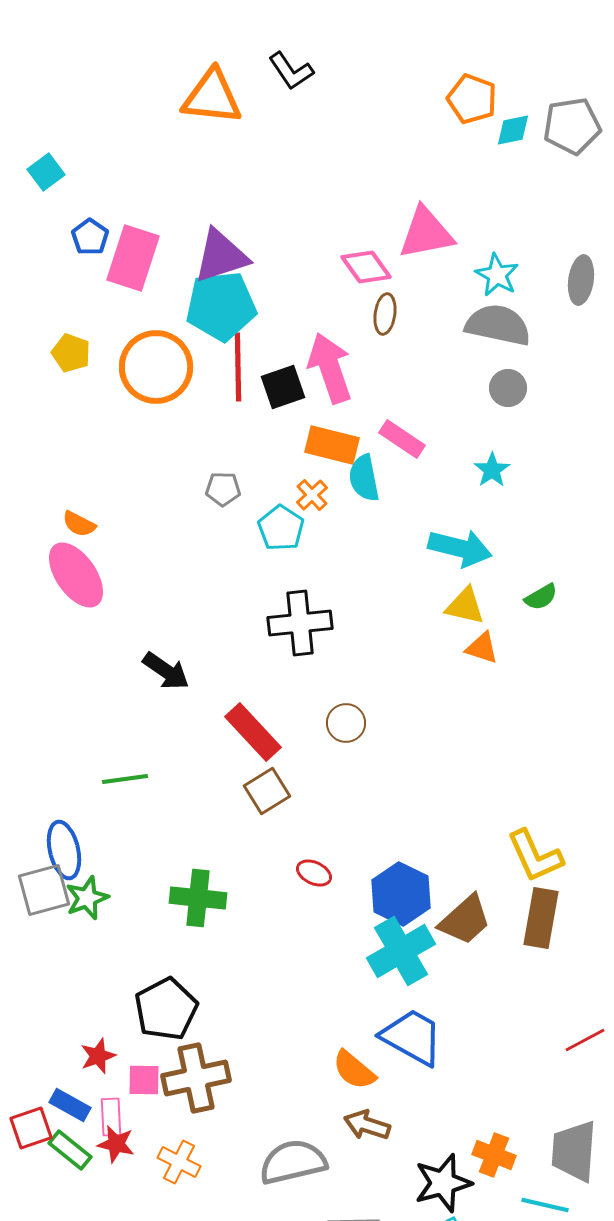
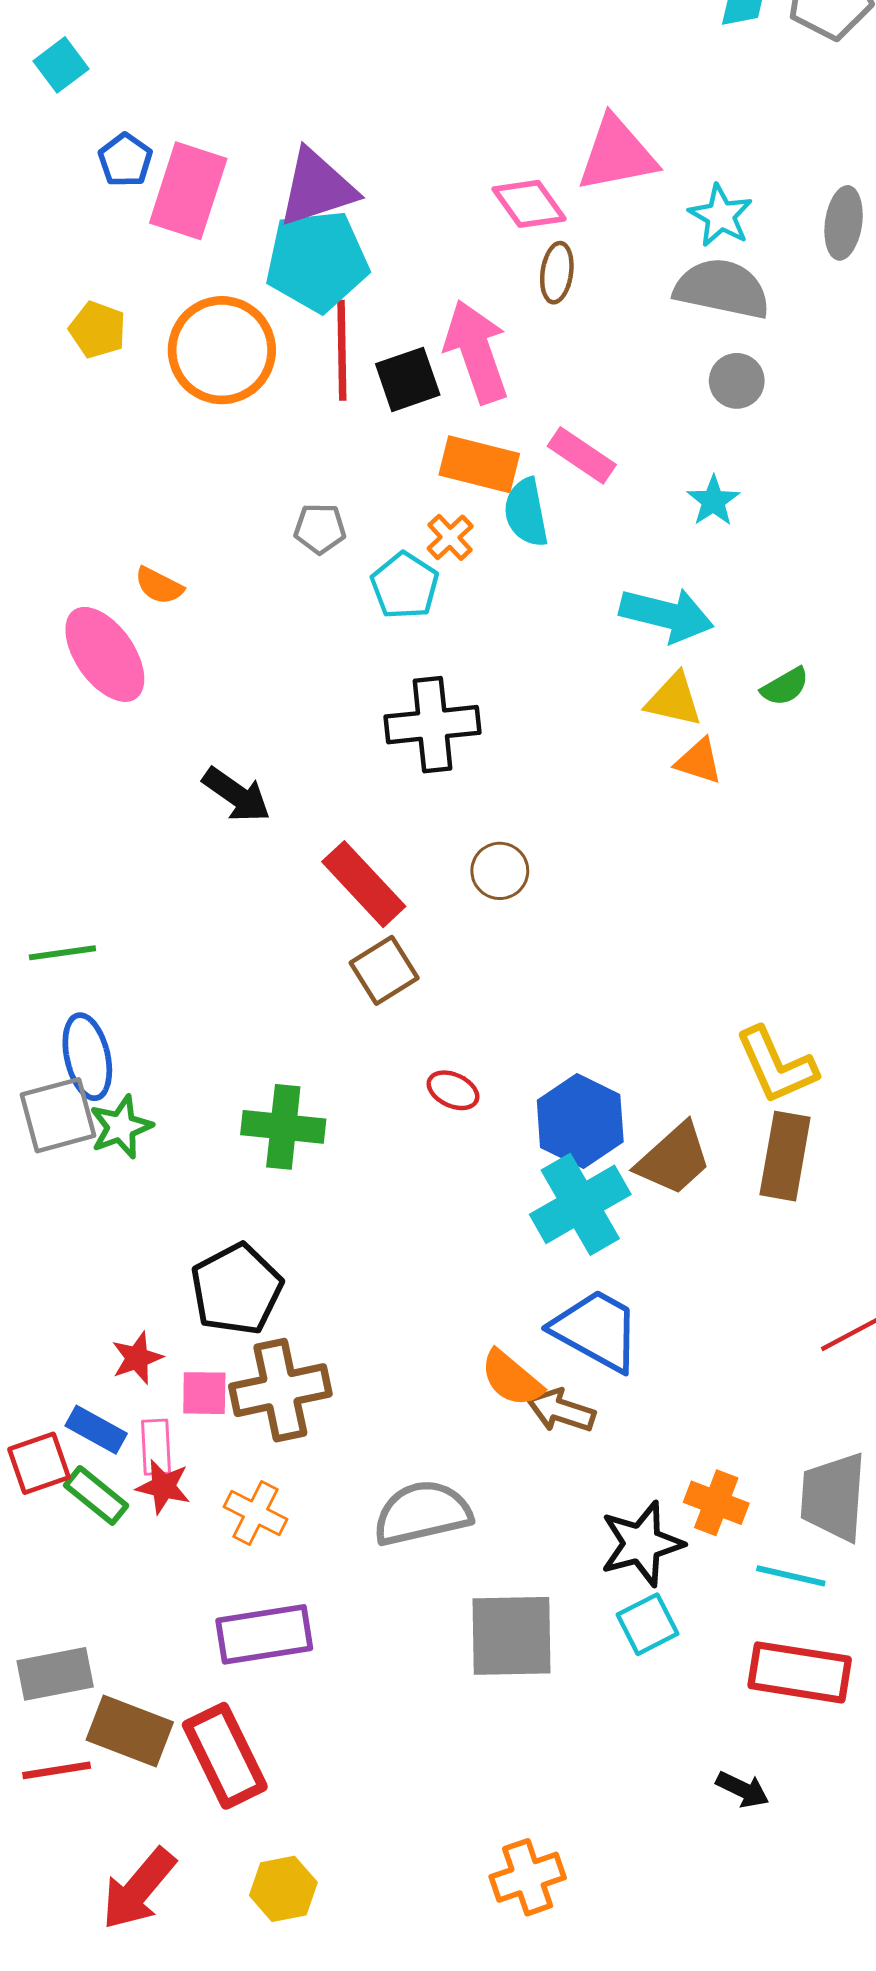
orange semicircle: (79, 524) -> (159, 586), moved
green line: (125, 779) -> (62, 953), moved
brown arrow: (367, 1125) -> (561, 1411), moved

